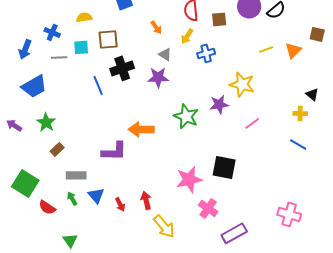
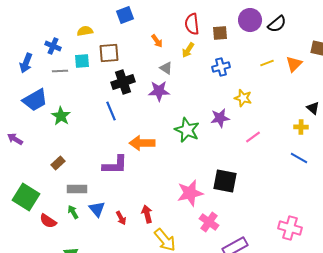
blue cross: (206, 53) -> (221, 67), moved
yellow star: (242, 84) -> (243, 98), size x0.7
blue line: (98, 85) -> (111, 111), moved
green star: (46, 122) -> (61, 116), moved

